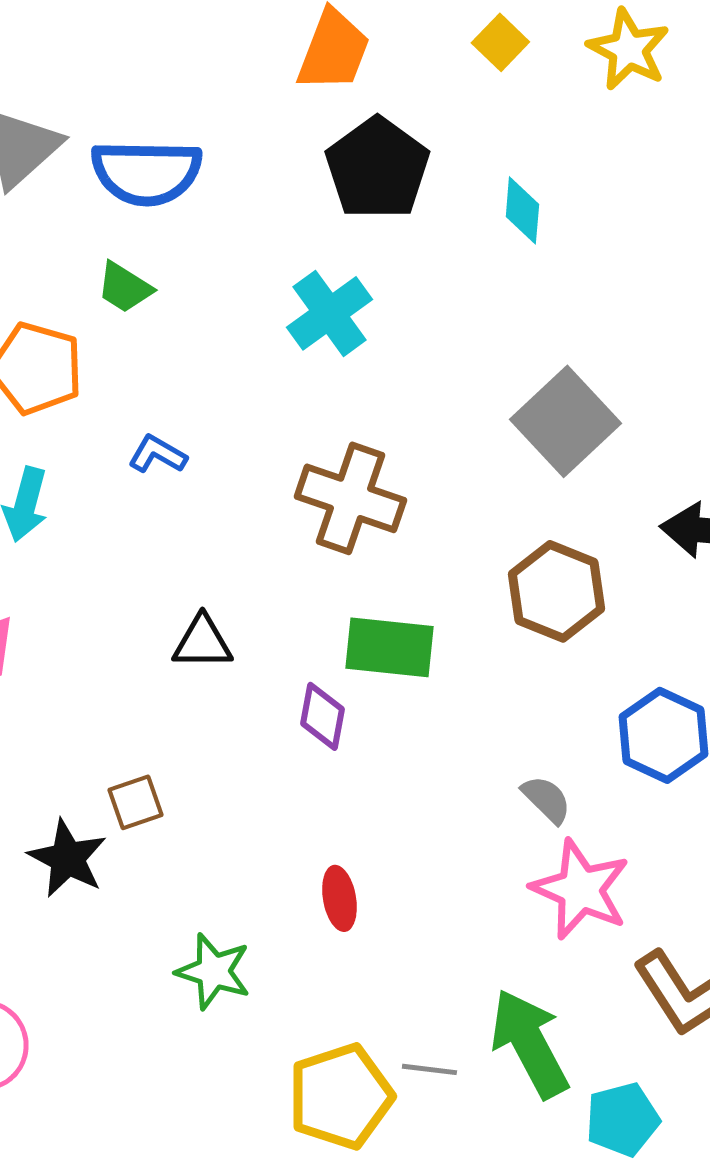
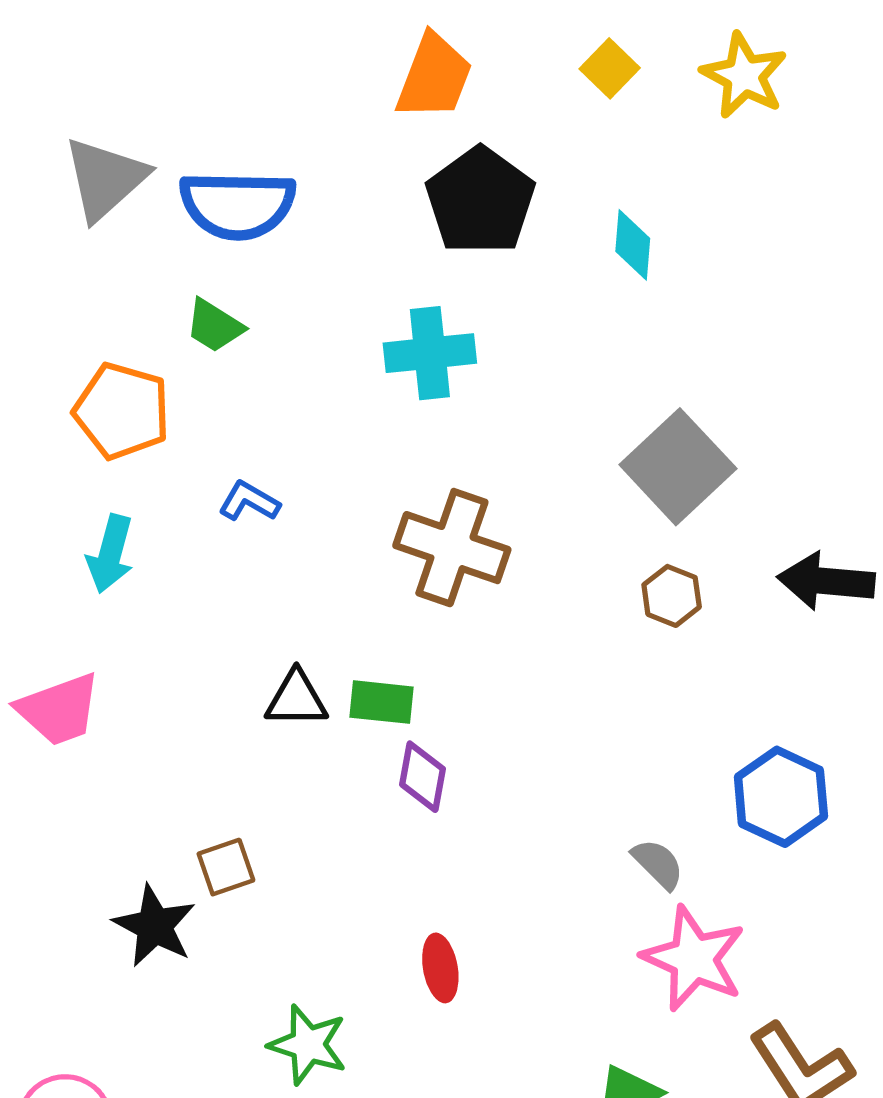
cyan cross: (329, 313) -> (430, 353), turned 30
brown hexagon: (556, 591) -> (672, 596), moved, size x0.6
green rectangle: (389, 647) -> (382, 702), moved, size x0.7

